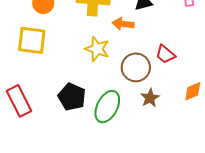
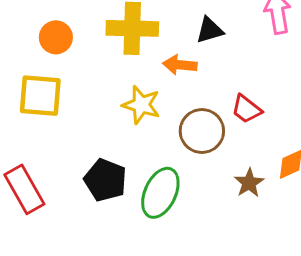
brown star: (150, 98) -> (249, 183), moved

